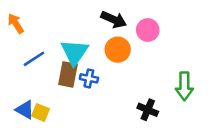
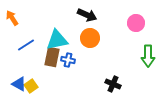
pink circle: (148, 30) -> (136, 23), moved
cyan triangle: (74, 52) -> (57, 40), turned 45
green arrow: (184, 86) -> (148, 56), moved
yellow square: (40, 112) -> (31, 86), turned 32

